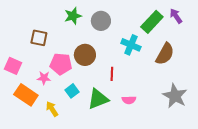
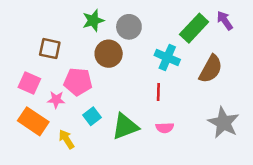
brown circle: (85, 55) -> (109, 54), moved
pink square: (13, 66) -> (29, 83), moved
red line: (112, 74) -> (158, 92), moved

